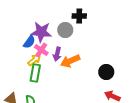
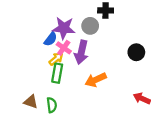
purple arrow: (57, 54) -> (81, 52), size x1.5
orange arrow: (70, 61) -> (96, 80), moved
black circle: (106, 72) -> (136, 52), moved

